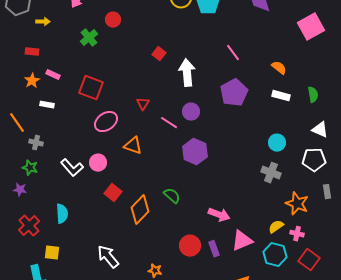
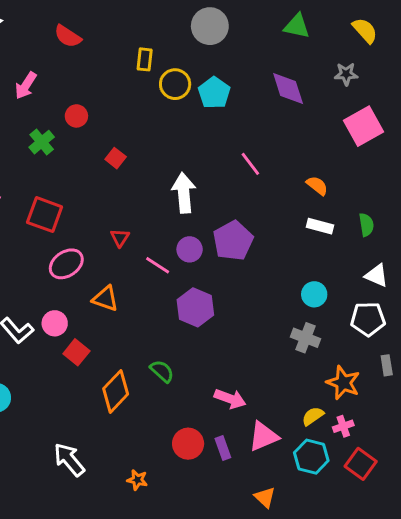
red square: (159, 54) -> (116, 158), moved
purple pentagon: (234, 93) -> (233, 241), moved
red square: (113, 193) -> (76, 352), moved
pink cross: (297, 234) -> (343, 426), turned -32

